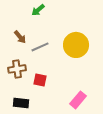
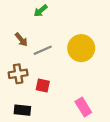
pink rectangle: (78, 100) -> (83, 107), turned -72

